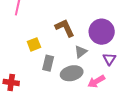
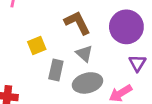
gray triangle: (81, 52) -> (84, 54), moved, turned -40

